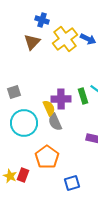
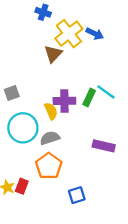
brown triangle: (32, 42) -> (53, 54), moved
green rectangle: (83, 96) -> (89, 98), turned 42
gray semicircle: (55, 122) -> (50, 138), moved, turned 96

